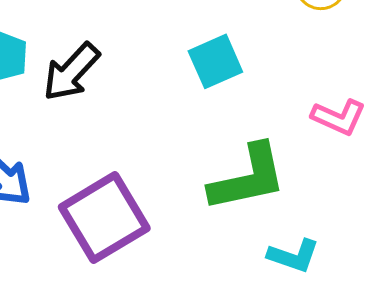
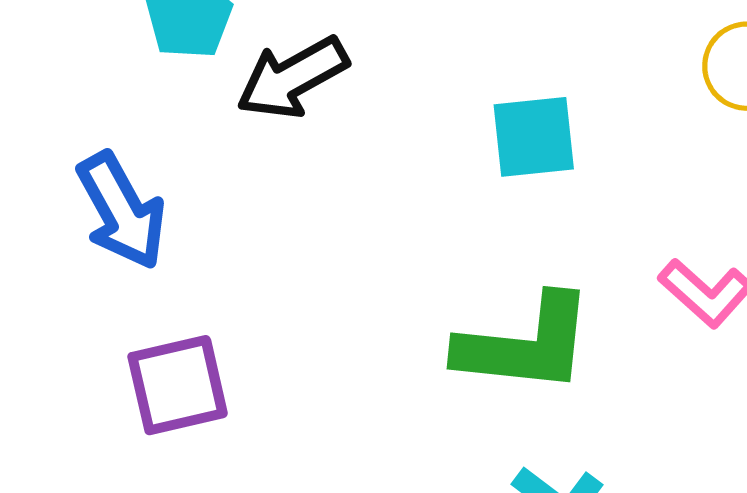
purple square: (104, 218) -> (178, 385), moved, size x0.7

